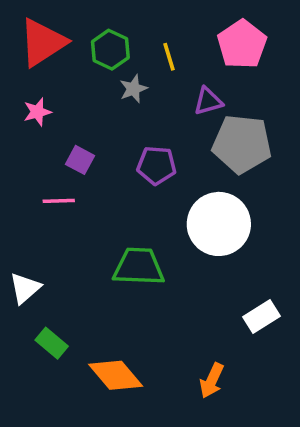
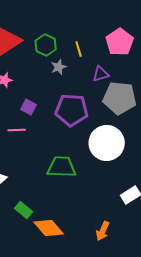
purple pentagon: (157, 165) -> (72, 110), size x1.5
green rectangle: (52, 343) -> (24, 210), moved

